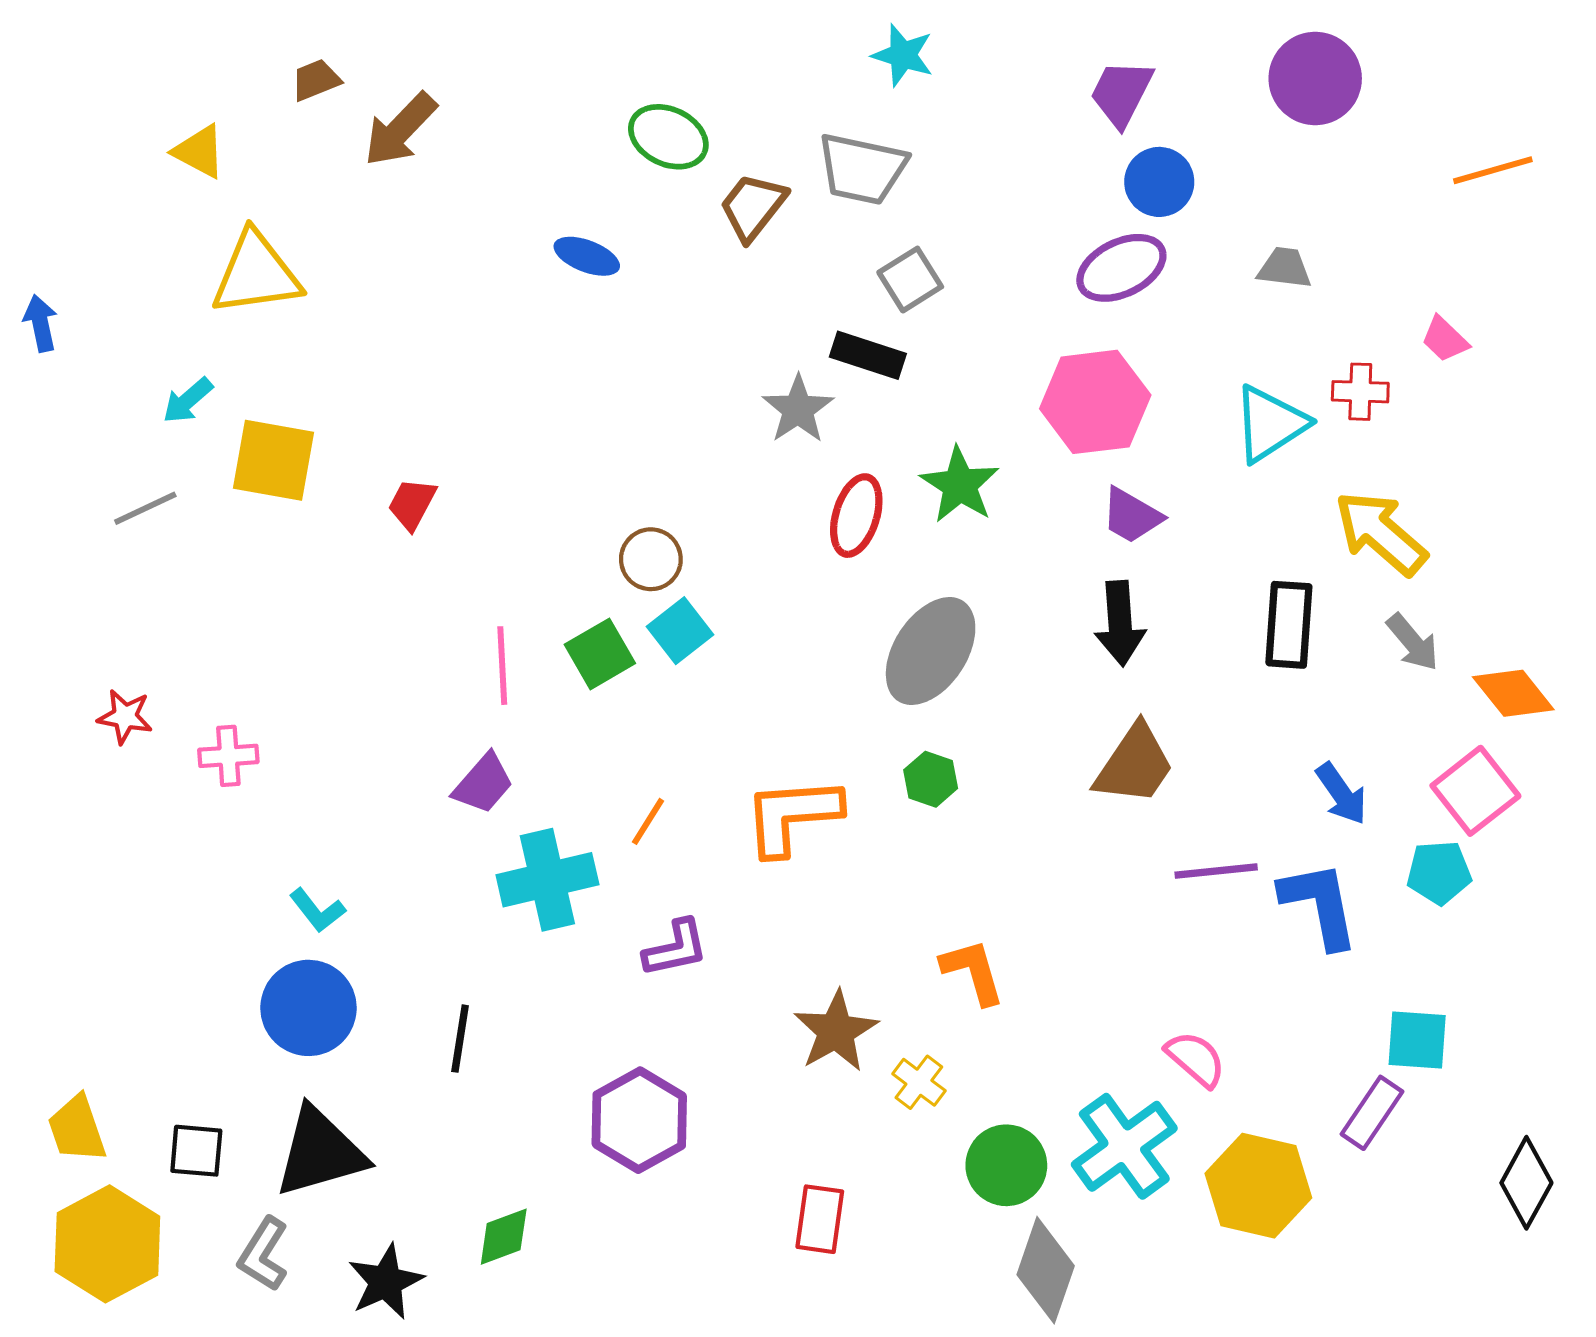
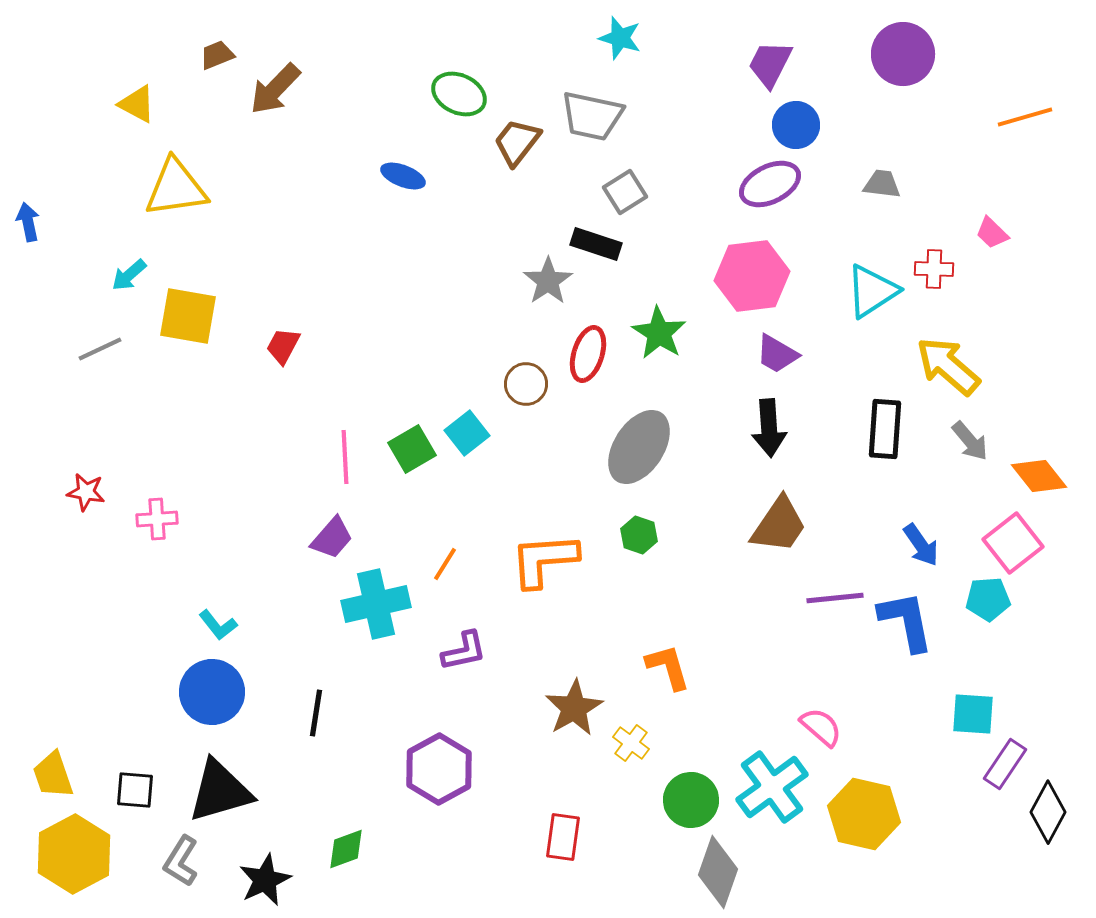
brown circle: (651, 559) -> (526, 384), moved
purple rectangle: (1372, 1113) -> (1005, 764), moved

